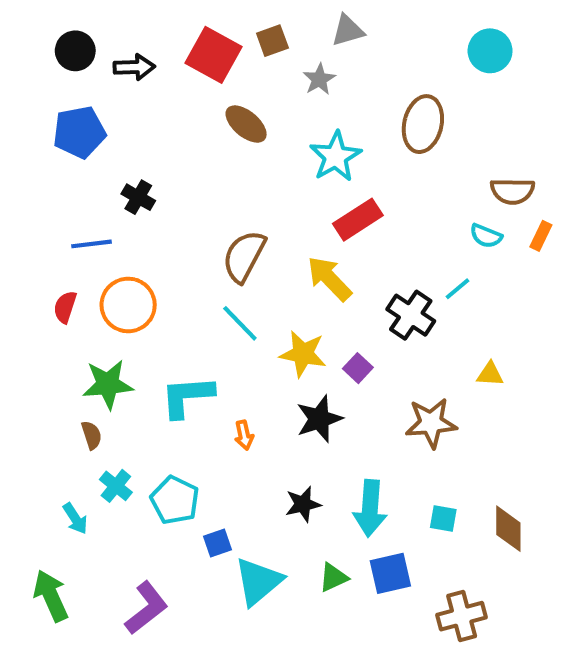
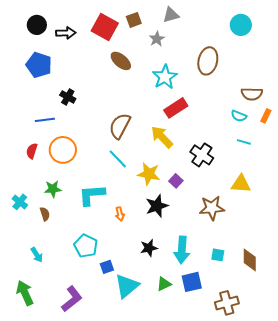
blue pentagon: (79, 132) -> (39, 65), turned 30
cyan line: (457, 289) -> (244, 142), moved, turned 56
yellow triangle: (490, 374) -> (241, 184), size x1.5
green star: (108, 384) -> (53, 189), size x0.7
cyan cross: (116, 486) -> (20, 202), moved

